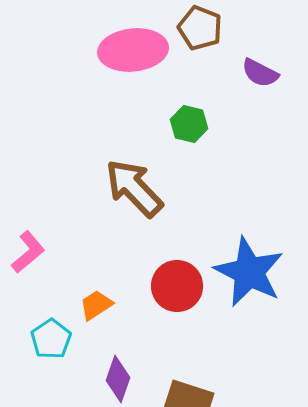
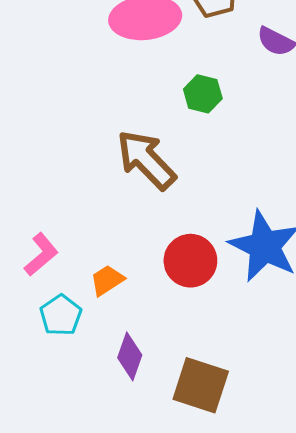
pink L-shape: (28, 252) -> (41, 255), moved

